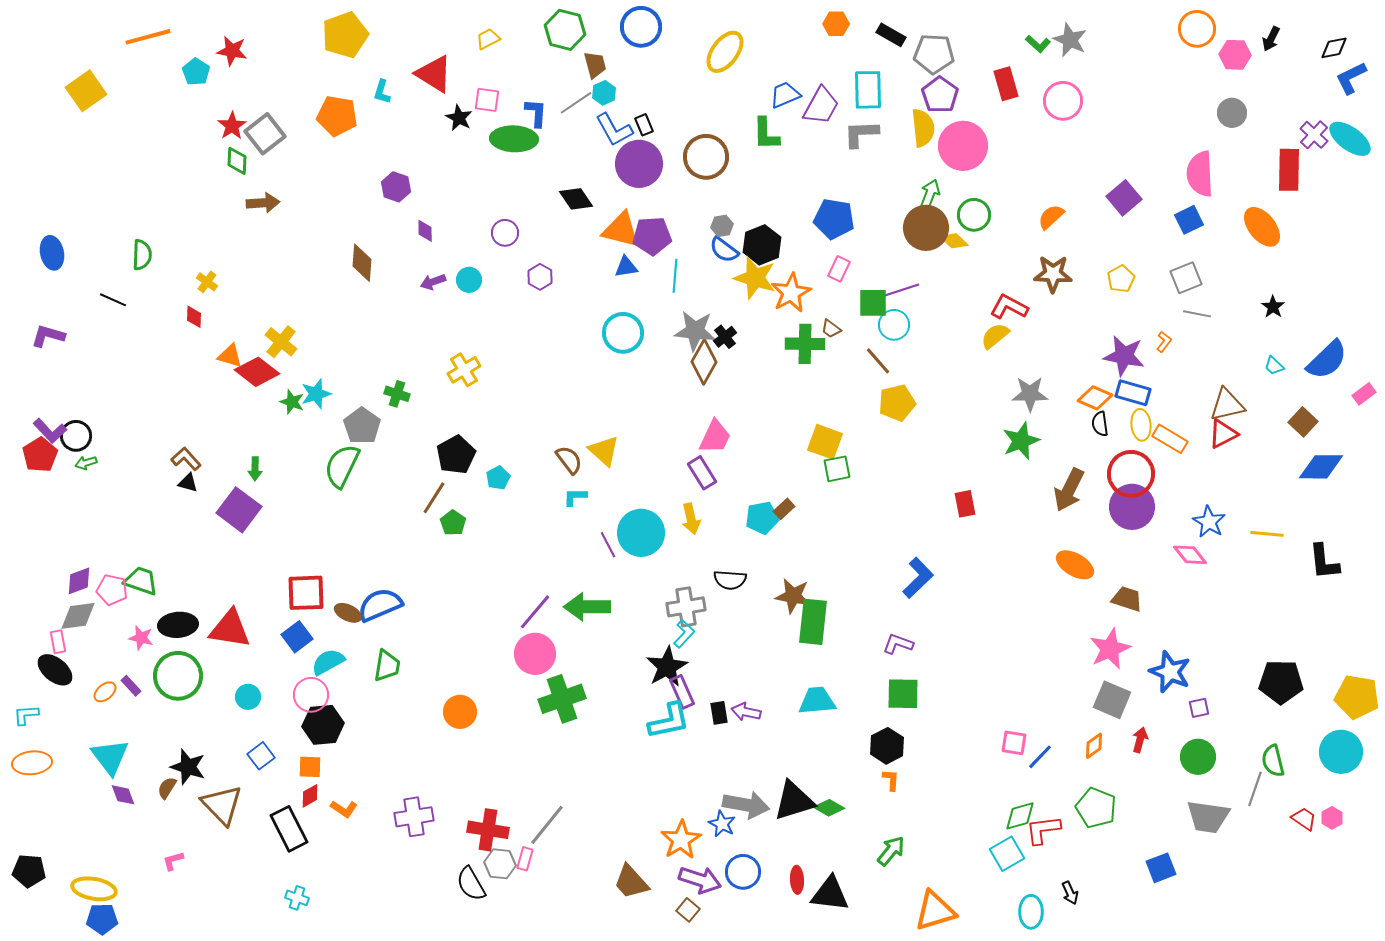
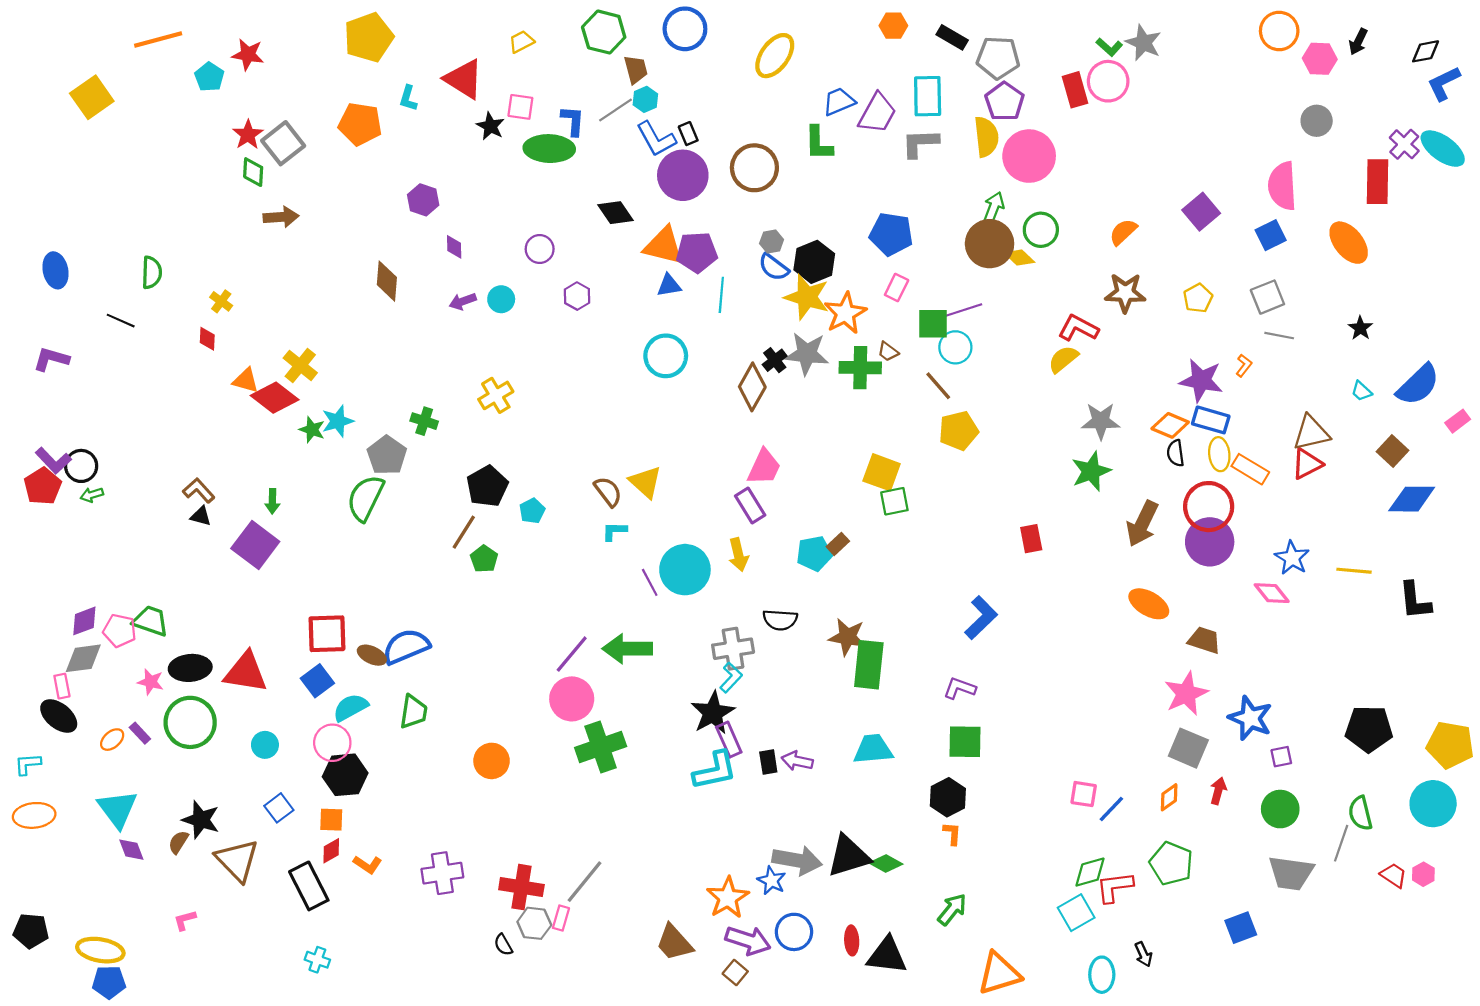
pink circle: (1063, 101) -> (1108, 81), moved
gray star: (695, 331) -> (807, 354), moved
black semicircle: (471, 884) -> (503, 945), size x0.6

